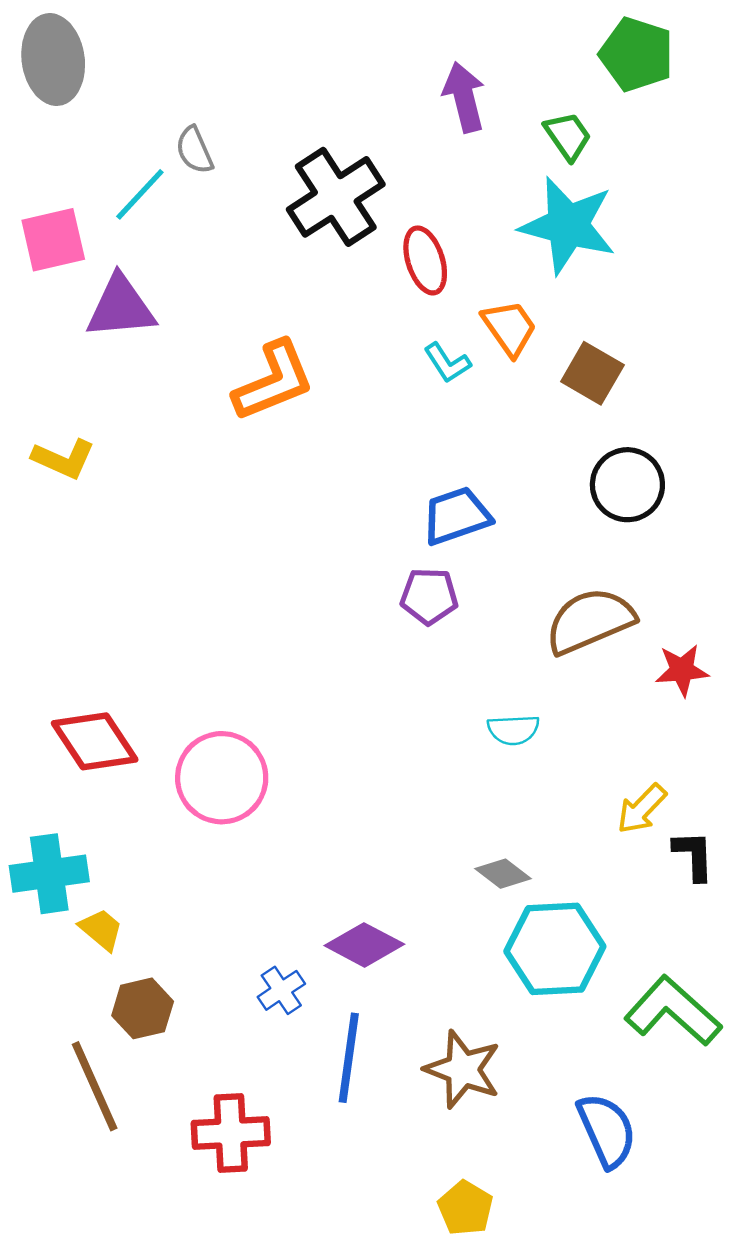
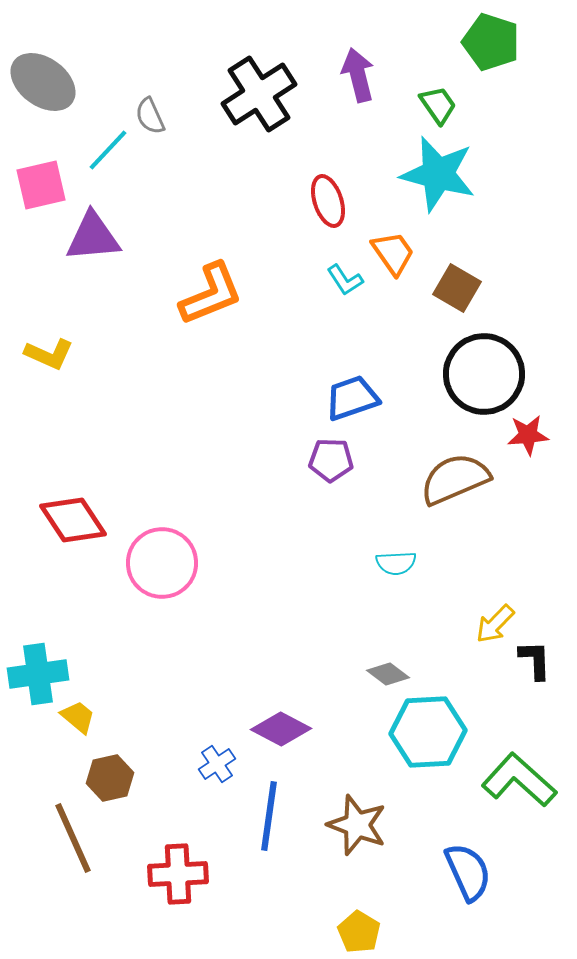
gray ellipse: (53, 60) -> (43, 82), moved, turned -46
black cross: (336, 197) -> (259, 94), moved
black circle: (627, 485) -> (484, 374), size x1.4
red star: (682, 670) -> (528, 435), moved
red diamond: (95, 741) -> (73, 520), moved
pink circle: (222, 778) -> (162, 563), moved

